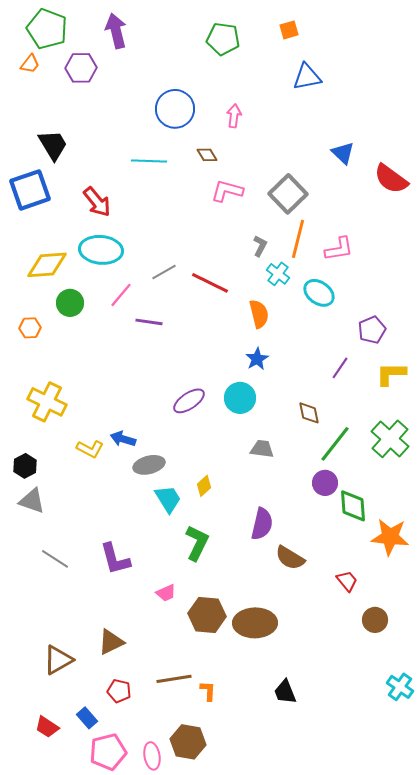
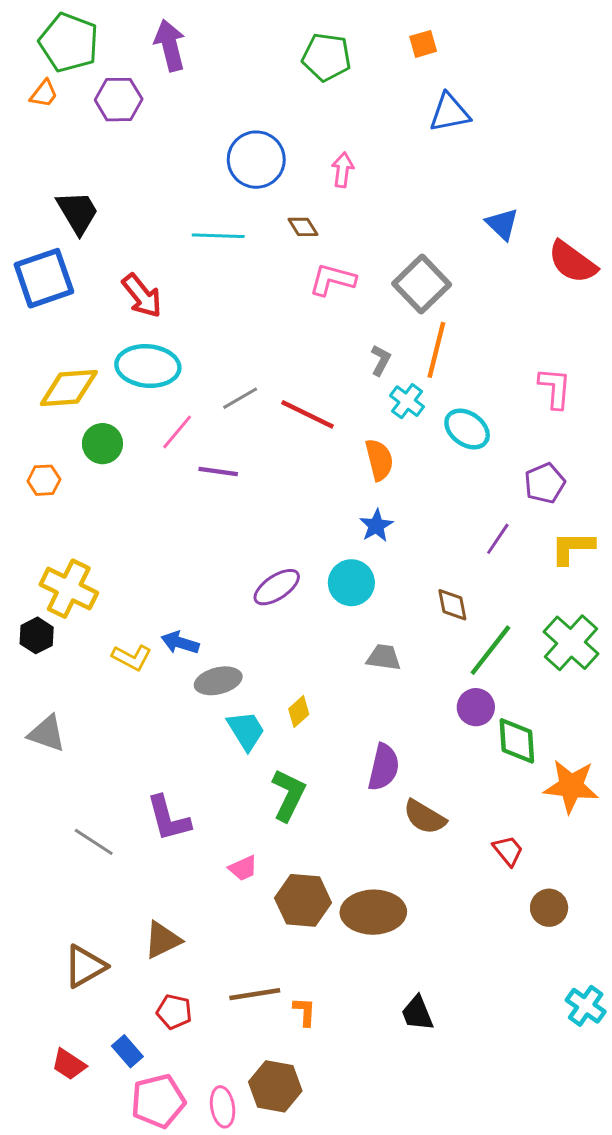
pink L-shape: (339, 249) -> (555, 388), moved, turned -76
black hexagon: (25, 466) -> (37, 635), moved
gray line: (55, 559) -> (94, 842), moved

